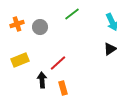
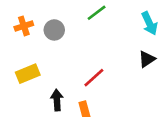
red line: (58, 63) -> (94, 78), moved

